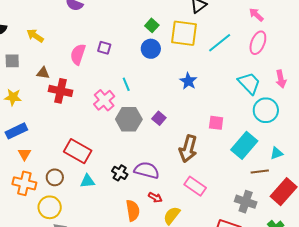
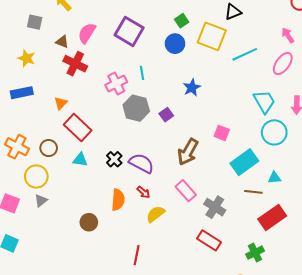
purple square: (104, 48) -> (129, 31), size x2.0
pink semicircle: (78, 54) -> (87, 33), moved
blue star: (188, 81) -> (192, 88), moved
orange triangle: (24, 154) -> (61, 103), moved
gray cross: (246, 202) -> (215, 207), moved

